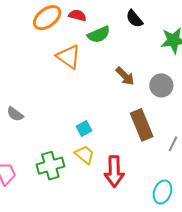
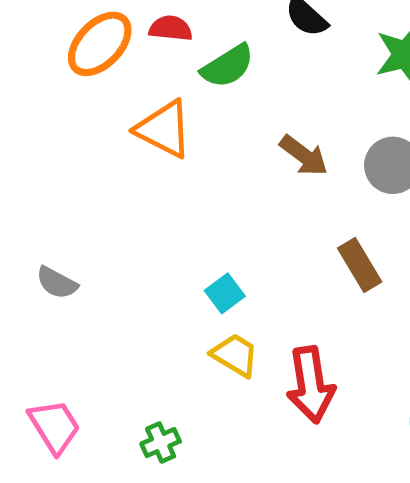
brown rectangle: (142, 125) -> (360, 265), size x0.7
green cross: (50, 166) -> (161, 443), moved, size x0.6

